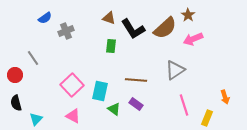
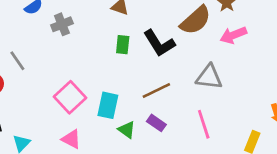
black L-shape: (133, 29) -> (159, 43), moved
gray triangle: (175, 70) -> (209, 77), turned 40
brown line: (136, 80) -> (156, 90), turned -30
pink line: (184, 105) -> (204, 124), moved

